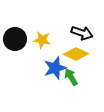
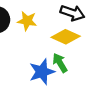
blue star: (55, 68) -> (42, 72), moved

